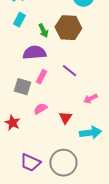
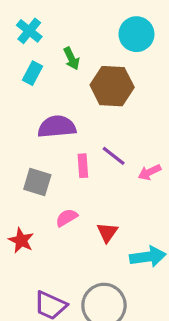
green arrow: (43, 31) -> (71, 58), moved
pink rectangle: (41, 77) -> (83, 166), moved, turned -32
pink arrow: (90, 99) -> (149, 172), moved

